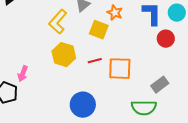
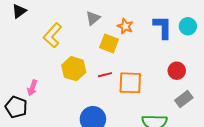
yellow L-shape: (58, 22) -> (53, 35), moved
red circle: (166, 39) -> (177, 71), moved
gray rectangle: (160, 85) -> (184, 99), moved

